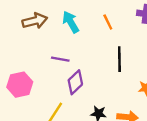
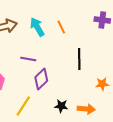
orange line: (108, 22) -> (61, 27), moved

